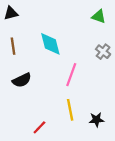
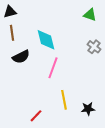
brown line: (13, 46) -> (12, 33), moved
pink line: (71, 75) -> (53, 68), moved
black semicircle: (22, 80) -> (21, 57), moved

